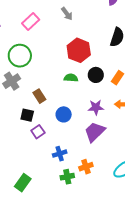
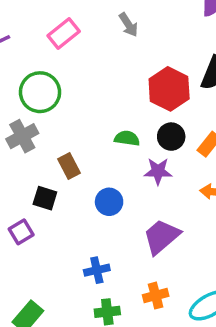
red hexagon: (79, 50) -> (169, 89), moved
purple star: (96, 107) -> (158, 171), moved
purple square: (38, 132) -> (21, 232), moved
orange cross: (86, 167) -> (156, 296), moved

